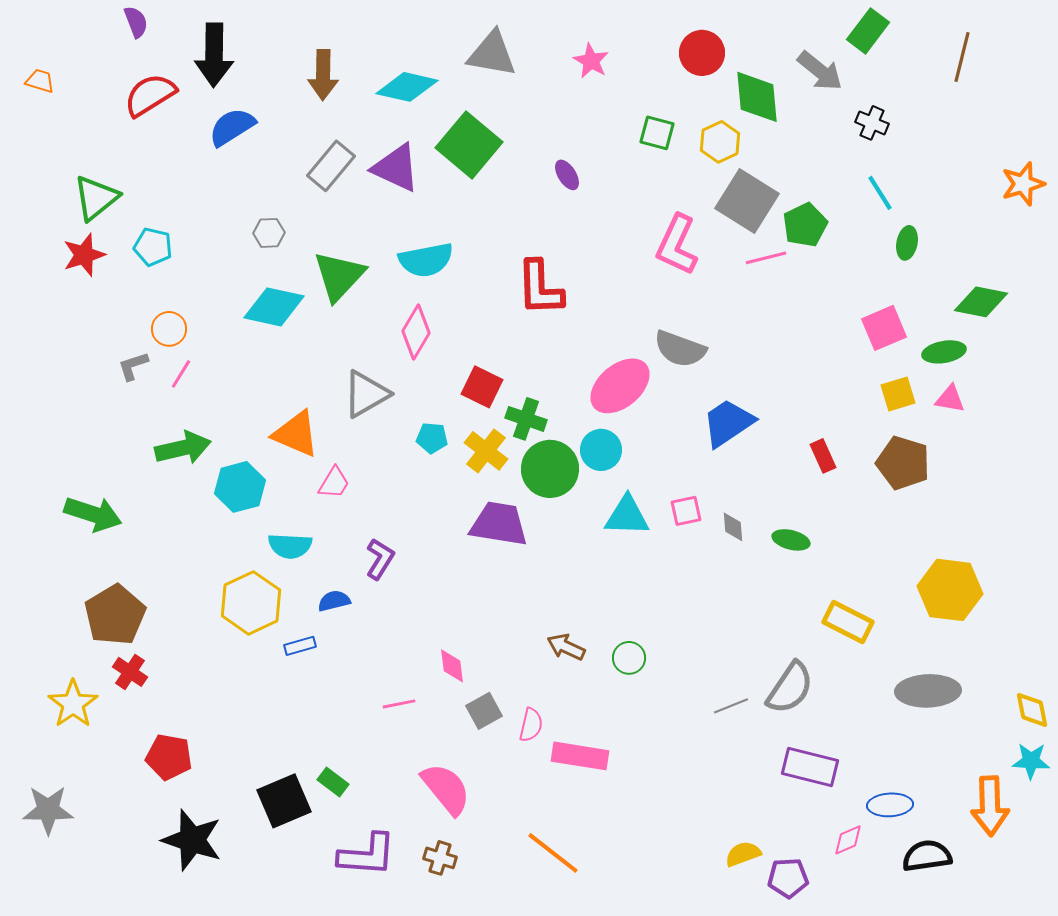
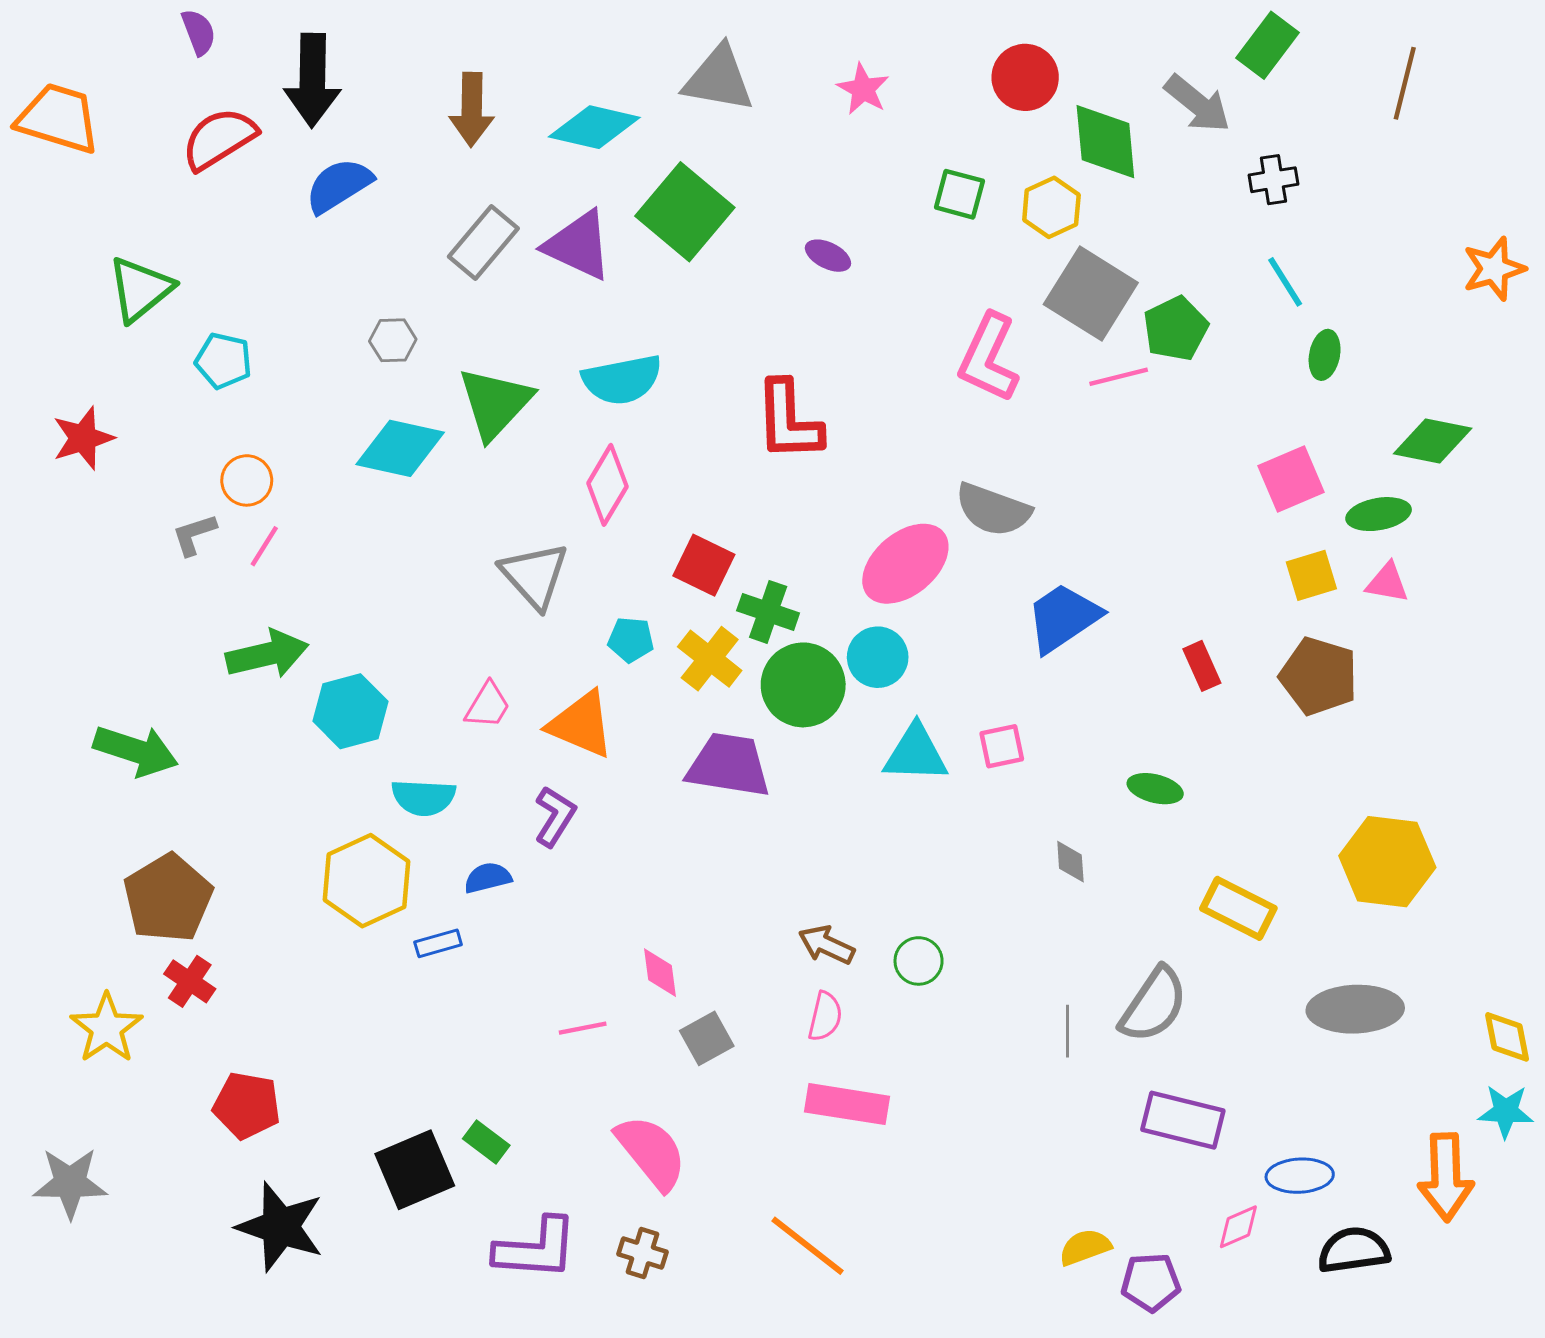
orange trapezoid: (40, 81) -> (58, 118), size x2.0
black cross: (872, 123) -> (1273, 180), turned -32
purple ellipse: (567, 175) -> (828, 256), turned -32
red star: (84, 255) -> (83, 438), moved
gray triangle: (366, 394) -> (534, 575), turned -42
orange triangle: (296, 434) -> (581, 724), moved
gray diamond: (733, 527) -> (1070, 862), moved
gray line: (731, 706) -> (1068, 1031), turned -68
pink semicircle: (531, 725) -> (825, 1016), moved

